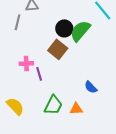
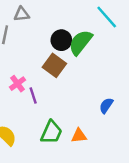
pink cross: (26, 64) -> (17, 84), turned -32
blue semicircle: (91, 87) -> (106, 106), moved, turned 80

